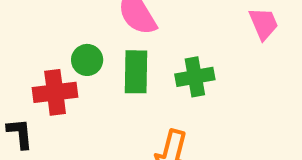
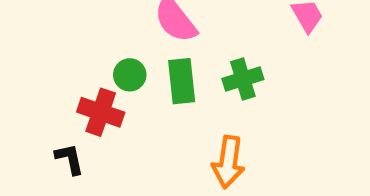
red cross: (55, 92) -> (101, 112), turned 33

